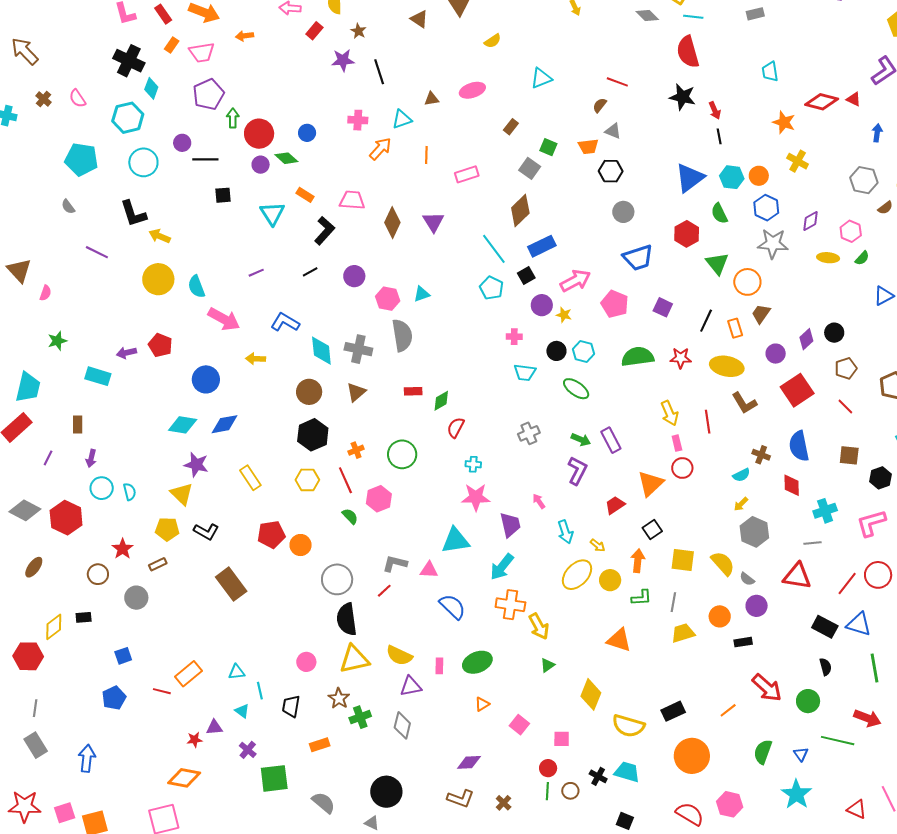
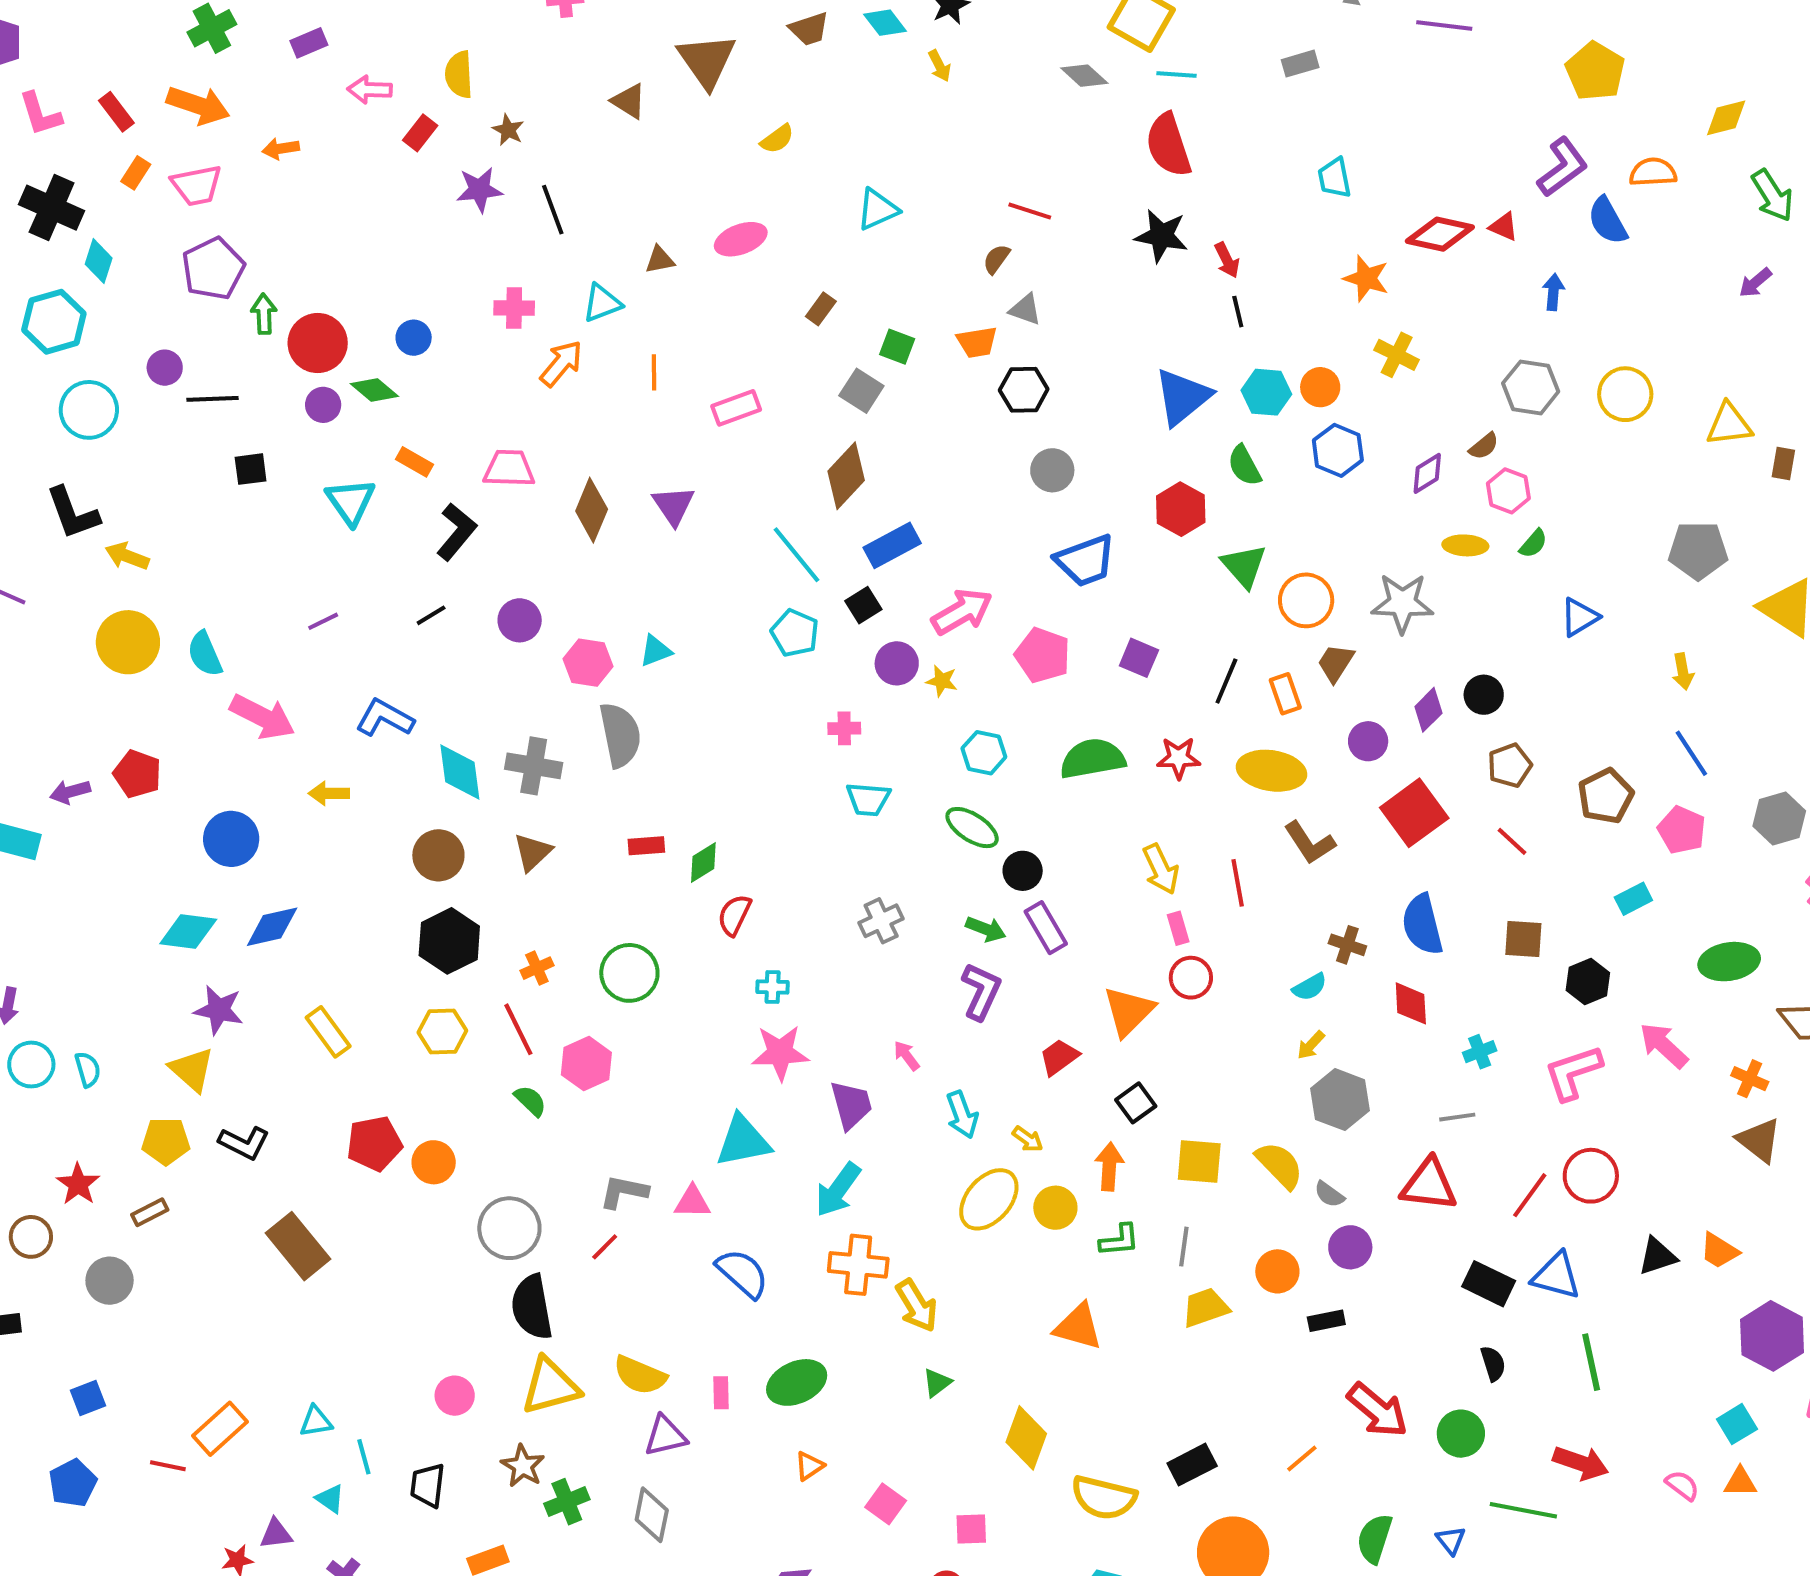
brown semicircle: (885, 208) -> (1484, 446), moved
gray star: (773, 244) -> (1402, 603), moved
black circle: (556, 351) -> (1023, 871), moved
cyan cross: (825, 511) -> (1480, 1052), size x0.7

